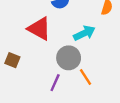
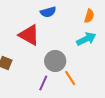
cyan arrow: (84, 33) -> (86, 39), moved

